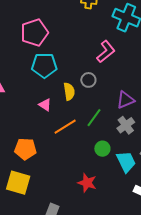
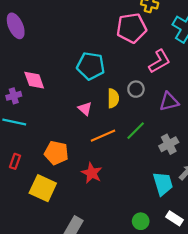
pink pentagon: (34, 33) -> (132, 28), moved
purple triangle: (125, 100) -> (169, 102), moved
green circle: (102, 149) -> (141, 221), moved
red star: (87, 183) -> (92, 173), moved

